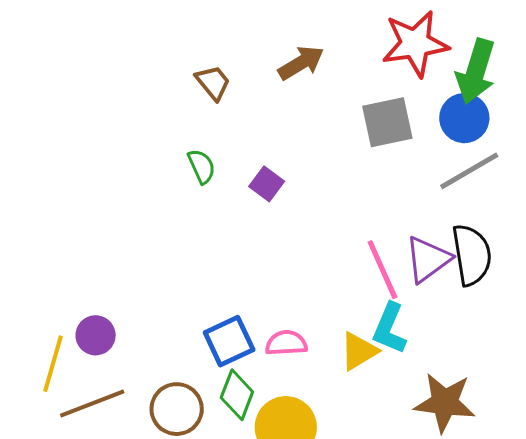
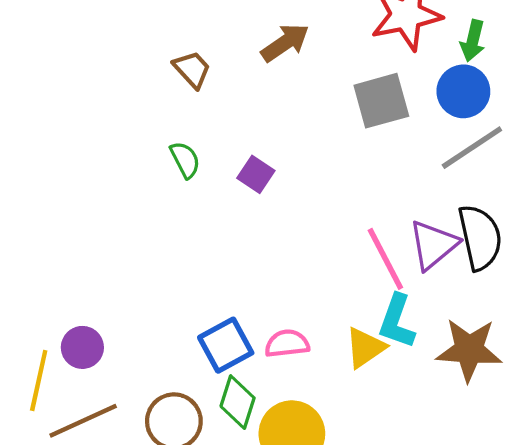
green arrow: (476, 71) -> (473, 41), size x0.6
brown star: (445, 403) -> (469, 350), moved

